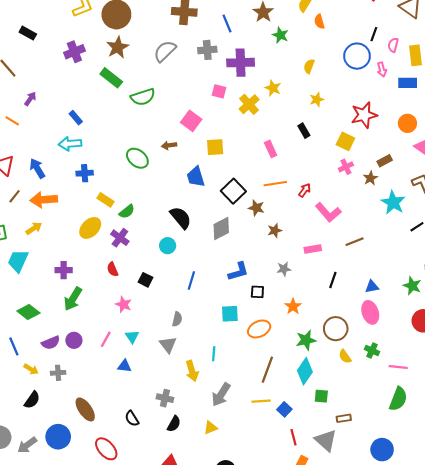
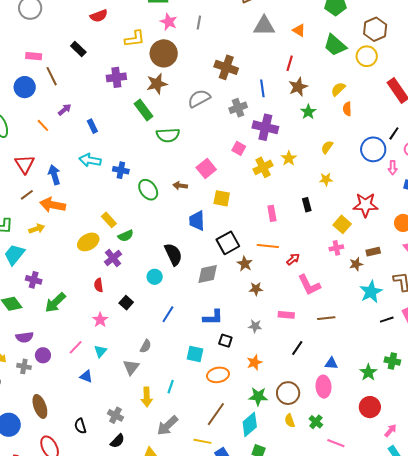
gray cross: (207, 50) -> (238, 108), turned -30
blue rectangle: (76, 118) -> (92, 126), moved
blue cross: (85, 173) -> (121, 170), moved
purple cross: (64, 270) -> (34, 280), moved
purple circle: (74, 340) -> (43, 355), moved

